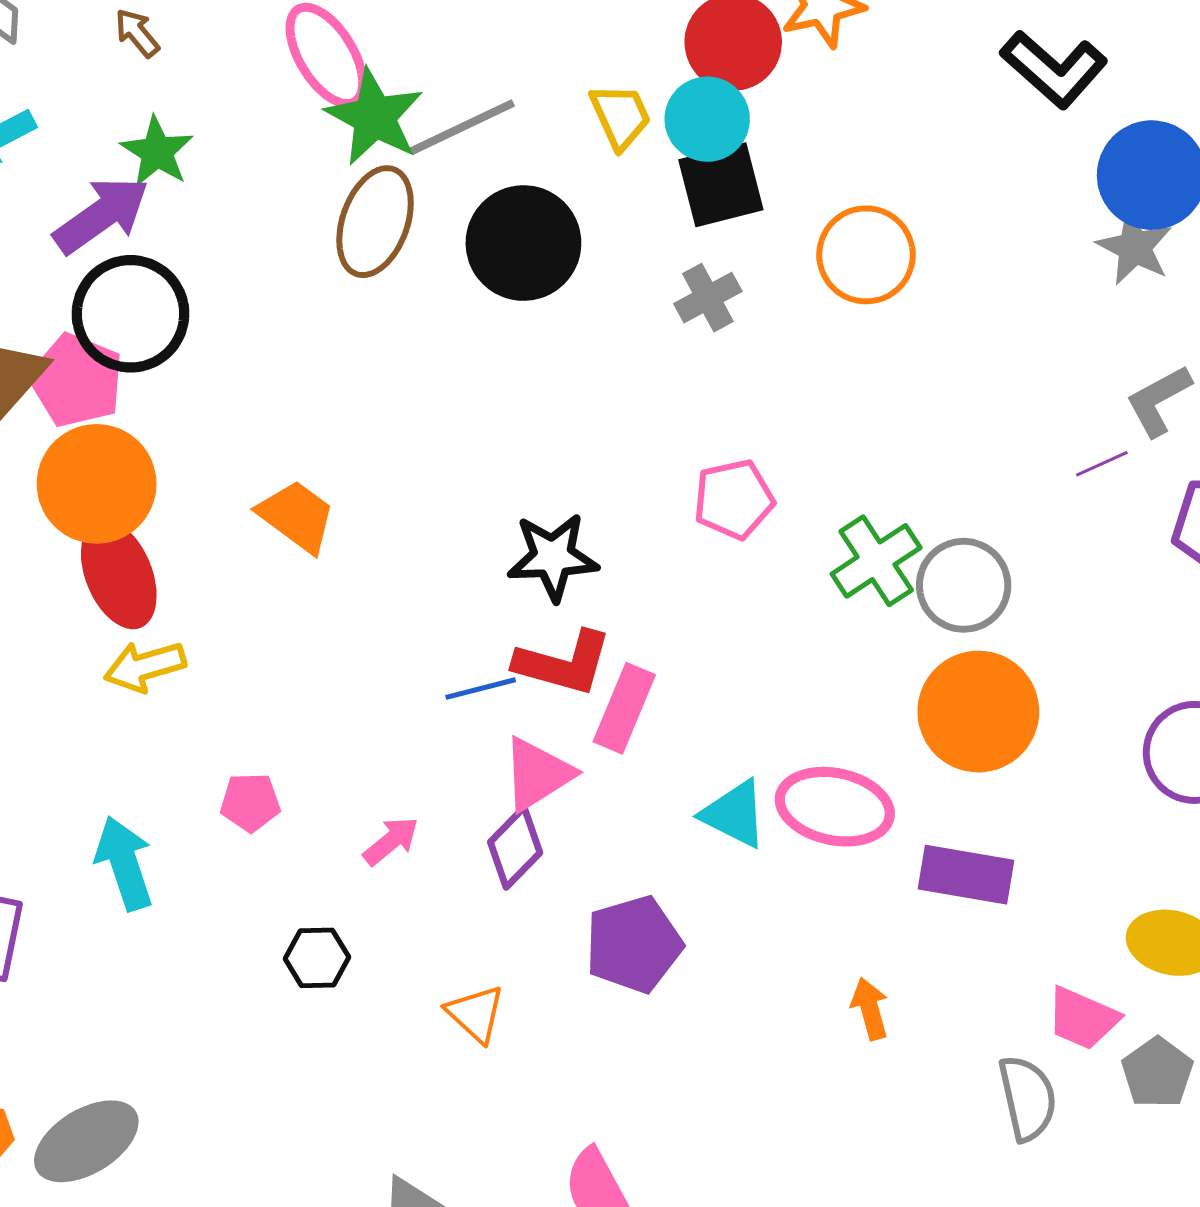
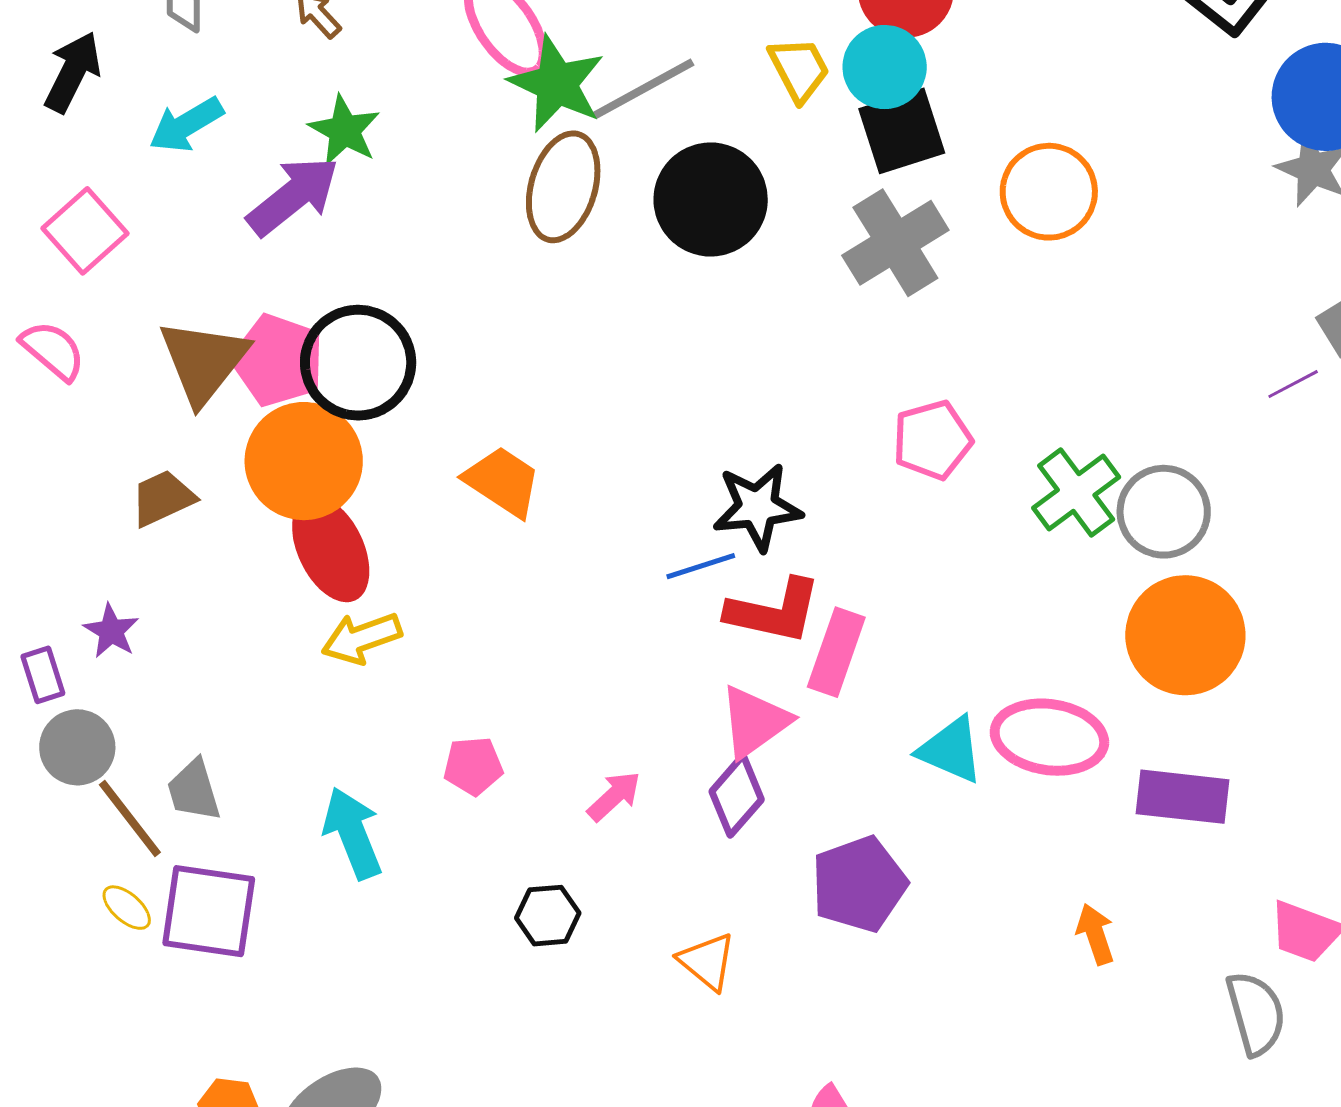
gray cross: (708, 298) -> (895, 243), size x1.6
black circle: (130, 314) -> (358, 363), moved
blue line: (481, 689) -> (701, 566), moved

